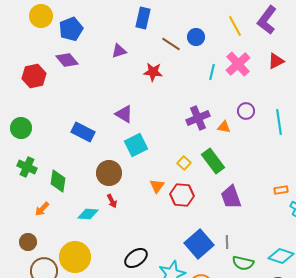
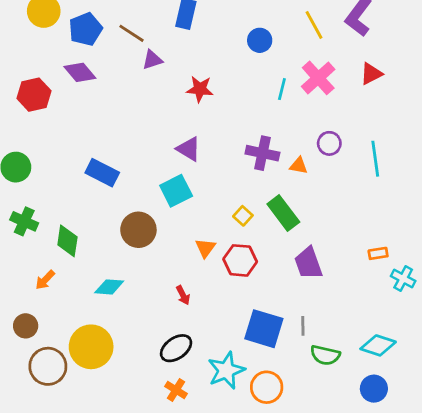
brown line: (171, 44) -> (131, 33), moved
purple triangle: (124, 114) -> (189, 149), moved
purple cross: (198, 118) -> (262, 153), turned 35
red arrow: (112, 201) -> (183, 295), moved
blue square: (199, 244) -> (264, 329), turned -32

